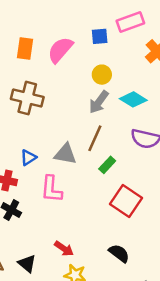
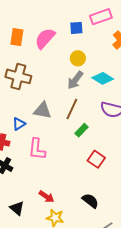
gray triangle: (65, 154) -> (43, 111), moved
red square: (126, 201) -> (96, 159), size x0.7

